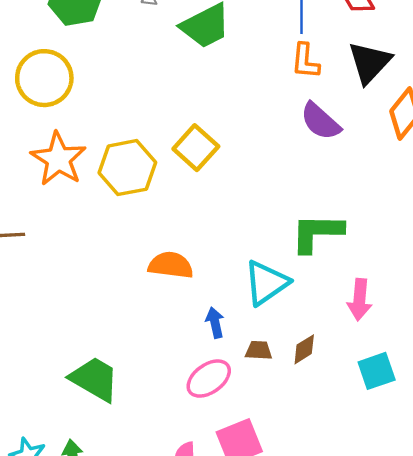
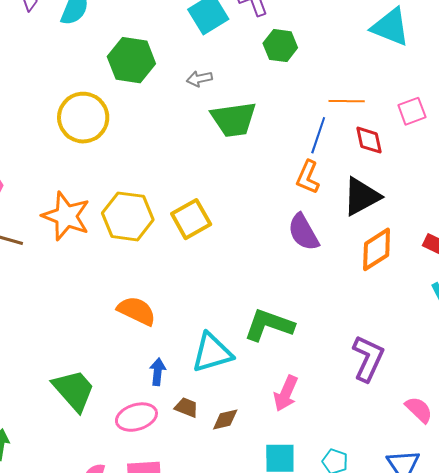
orange star: (58, 159) -> (66, 216), moved, turned -30
green trapezoid: (95, 379) -> (74, 390), moved

